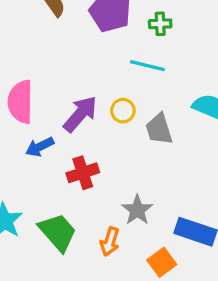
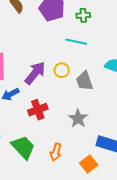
gray star: (137, 210) -> (78, 118), moved

